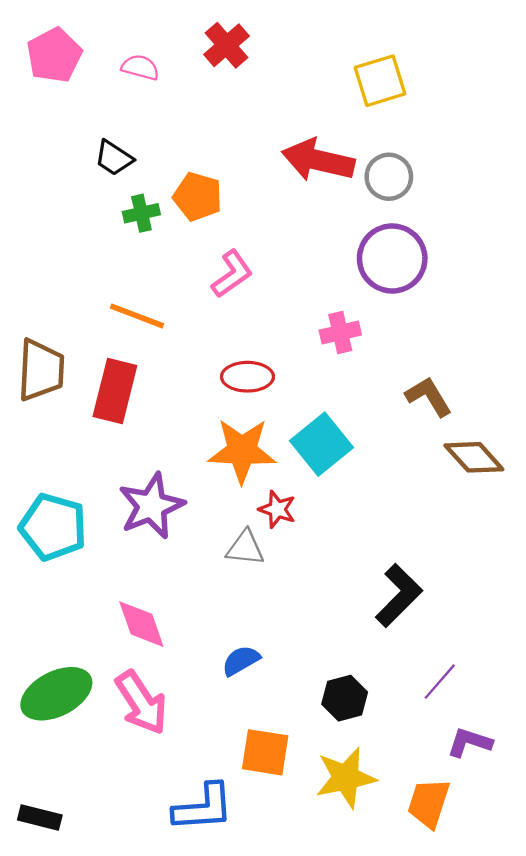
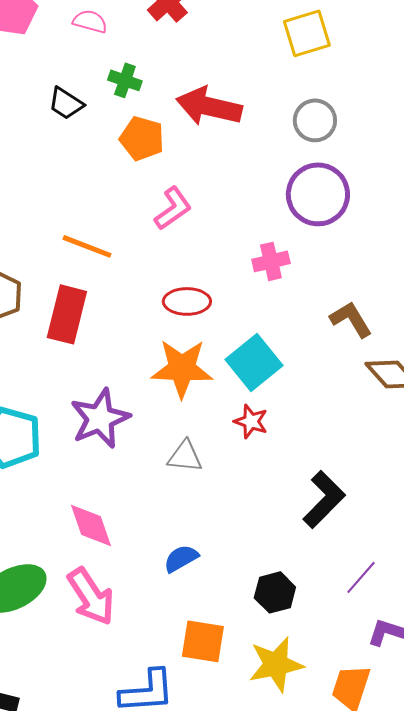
red arrow: (318, 160) -> (209, 106), moved
green cross: (141, 213) -> (125, 80), moved, turned 32
red star: (277, 509) -> (251, 421), moved

